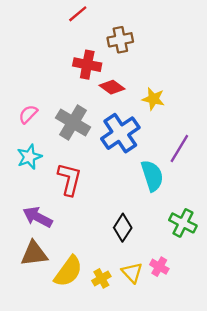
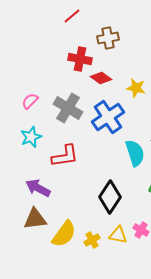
red L-shape: (69, 179) -> (65, 156), turned 68
black diamond: (123, 228) -> (110, 197), size x1.4
yellow triangle: (132, 273) -> (118, 235), turned -36

